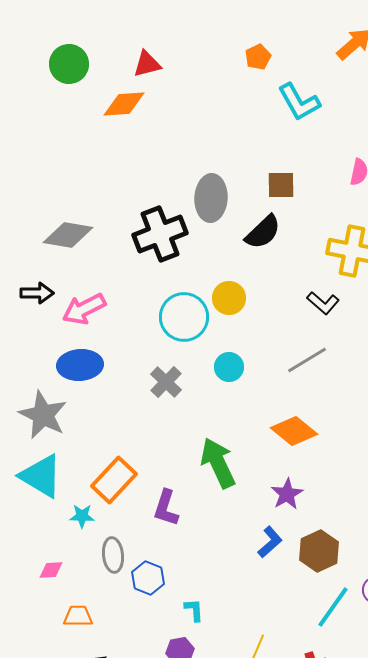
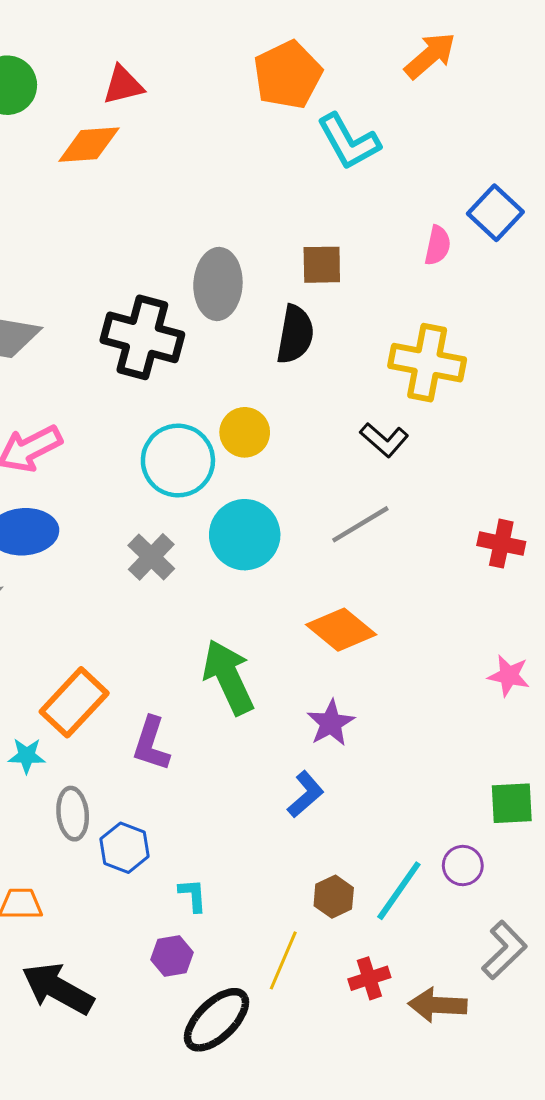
orange pentagon: (258, 57) -> (288, 75), size x1.8
black semicircle: (263, 232) -> (295, 334), turned -36
black cross: (160, 234) -> (142, 337), turned 36
cyan circle: (229, 367) -> (245, 535), size x1.6
brown hexagon: (319, 551) -> (334, 897), moved, size x0.7

